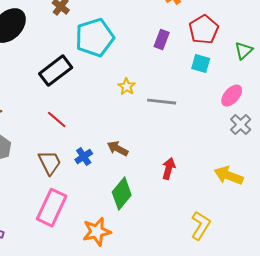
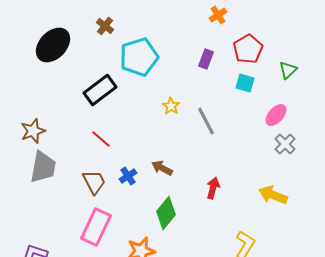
gray line: (162, 102) -> (206, 121), turned 56

